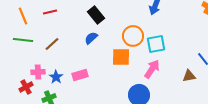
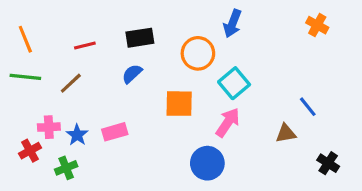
red line: (50, 12) -> (85, 46), moved
black rectangle: (96, 15) -> (140, 38), turned -60
orange circle: (133, 36) -> (198, 53), moved
cyan square: (156, 44) -> (234, 83), turned -30

